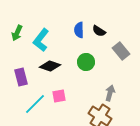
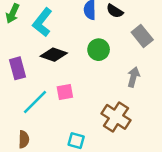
gray arrow: (110, 93) -> (133, 77), moved

